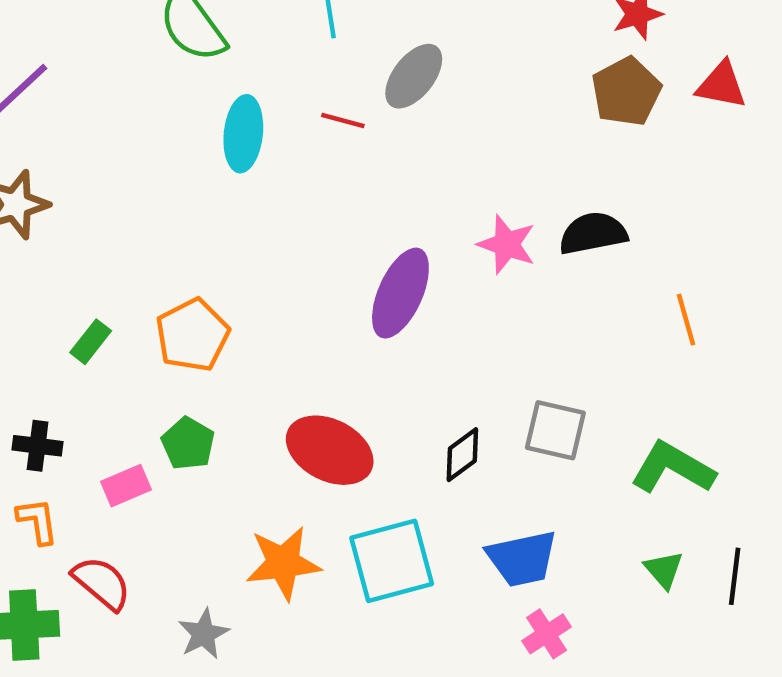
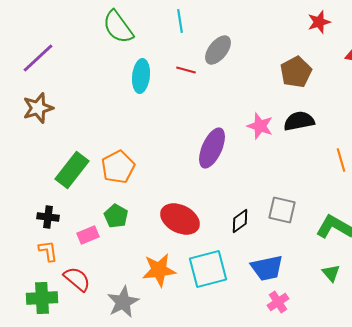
brown pentagon: (626, 92) -> (296, 72), moved
green rectangle: (91, 342) -> (72, 170), size x1.8
gray star: (204, 634) -> (123, 302), size x1.4

